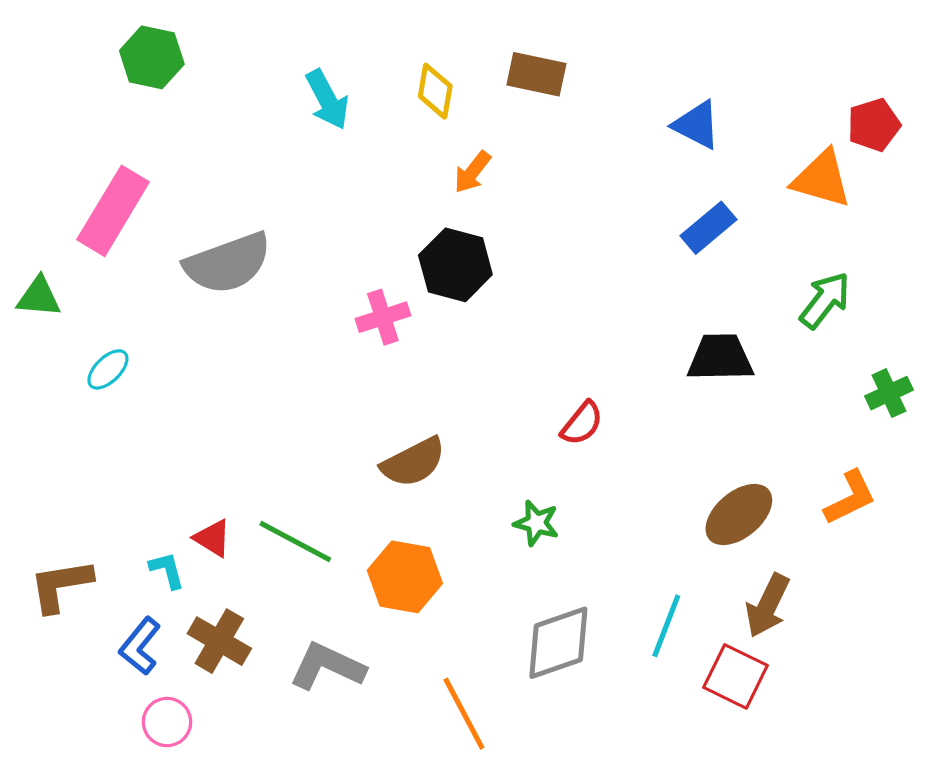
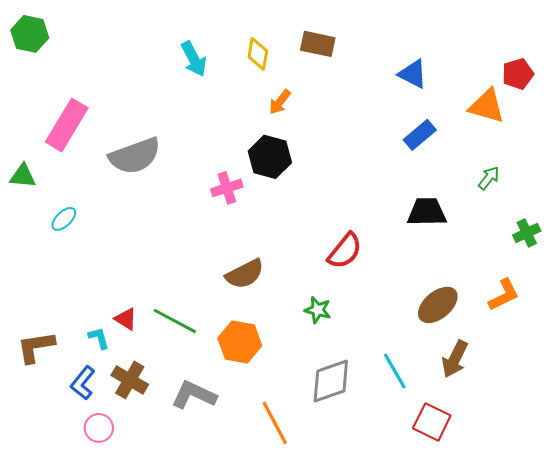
green hexagon: (152, 57) -> (30, 34), moved
green arrow: (825, 300) -> (489, 178), size x0.7
red semicircle: (582, 423) -> (345, 251), size x1.4
cyan line: (666, 626) -> (395, 371), turned -51
red square: (735, 676) -> (432, 422), moved

